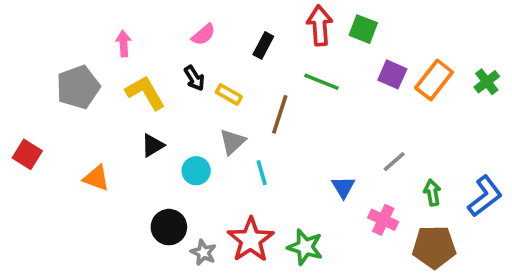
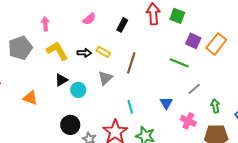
black arrow: (194, 78) -> (84, 53), moved, turned -56
green line: (321, 82) -> (179, 63), moved
cyan circle: (196, 171) -> (78, 90), moved
cyan line: (262, 173) -> (130, 107), moved

